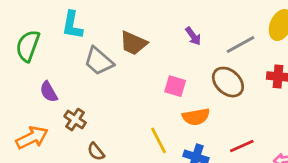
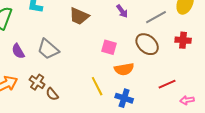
gray trapezoid: (99, 61) -> (48, 49), moved
brown cross: (75, 120) -> (37, 82), moved
red line: (242, 146) -> (167, 84), moved

